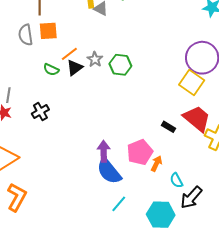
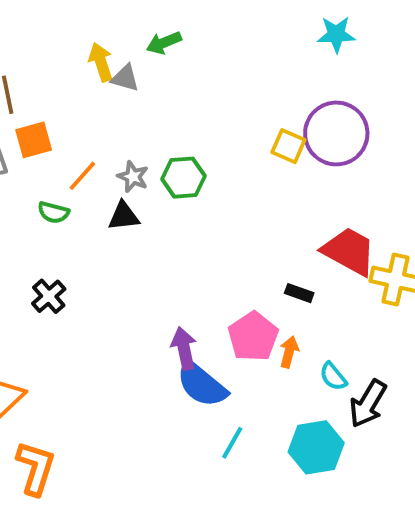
black triangle: (75, 68) -> (124, 216), moved, turned 42
yellow square: (192, 83) -> (288, 146), moved, size x0.7
black rectangle: (169, 127) -> (299, 293), moved

